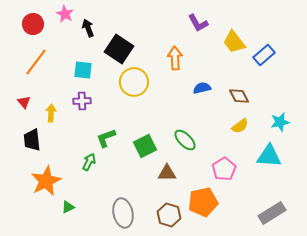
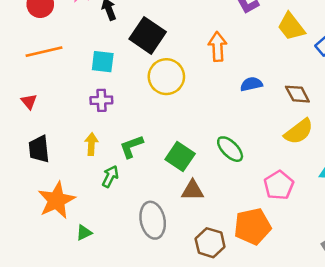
orange line: (36, 62) -> (44, 52), turned 40
yellow arrow: (51, 113) -> (91, 144), moved
yellow semicircle: (240, 126) -> (299, 132), size x1.4
green square: (145, 146) -> (180, 157), turned -30
brown triangle: (167, 173) -> (193, 190), moved
gray ellipse: (123, 213) -> (153, 220), moved

